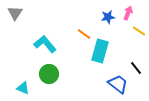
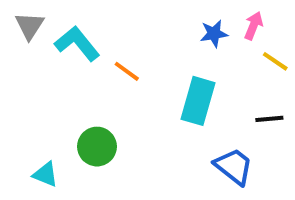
orange line: (84, 34) -> (127, 71), moved
cyan L-shape: (45, 44) -> (77, 44), moved
black line: (136, 68) -> (269, 119), moved, turned -56

